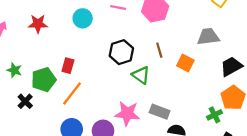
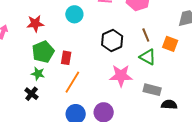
green star: (14, 70) -> (38, 74), moved
green triangle: (141, 75) -> (148, 57), moved
green pentagon: (44, 80) -> (43, 52), moved
pink star: (127, 113) -> (121, 76), moved

